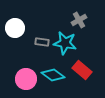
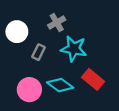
gray cross: (79, 20) -> (57, 23), moved
gray rectangle: (42, 42) -> (38, 52), moved, turned -72

